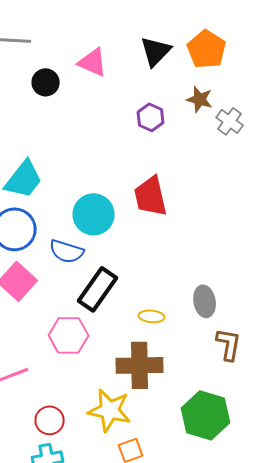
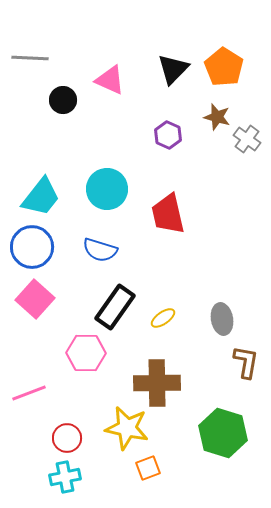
cyan circle: (94, 214) -> (107, 189), moved
blue semicircle: (67, 251) -> (100, 250), moved
yellow ellipse: (152, 316) -> (163, 318), moved, turned -40

